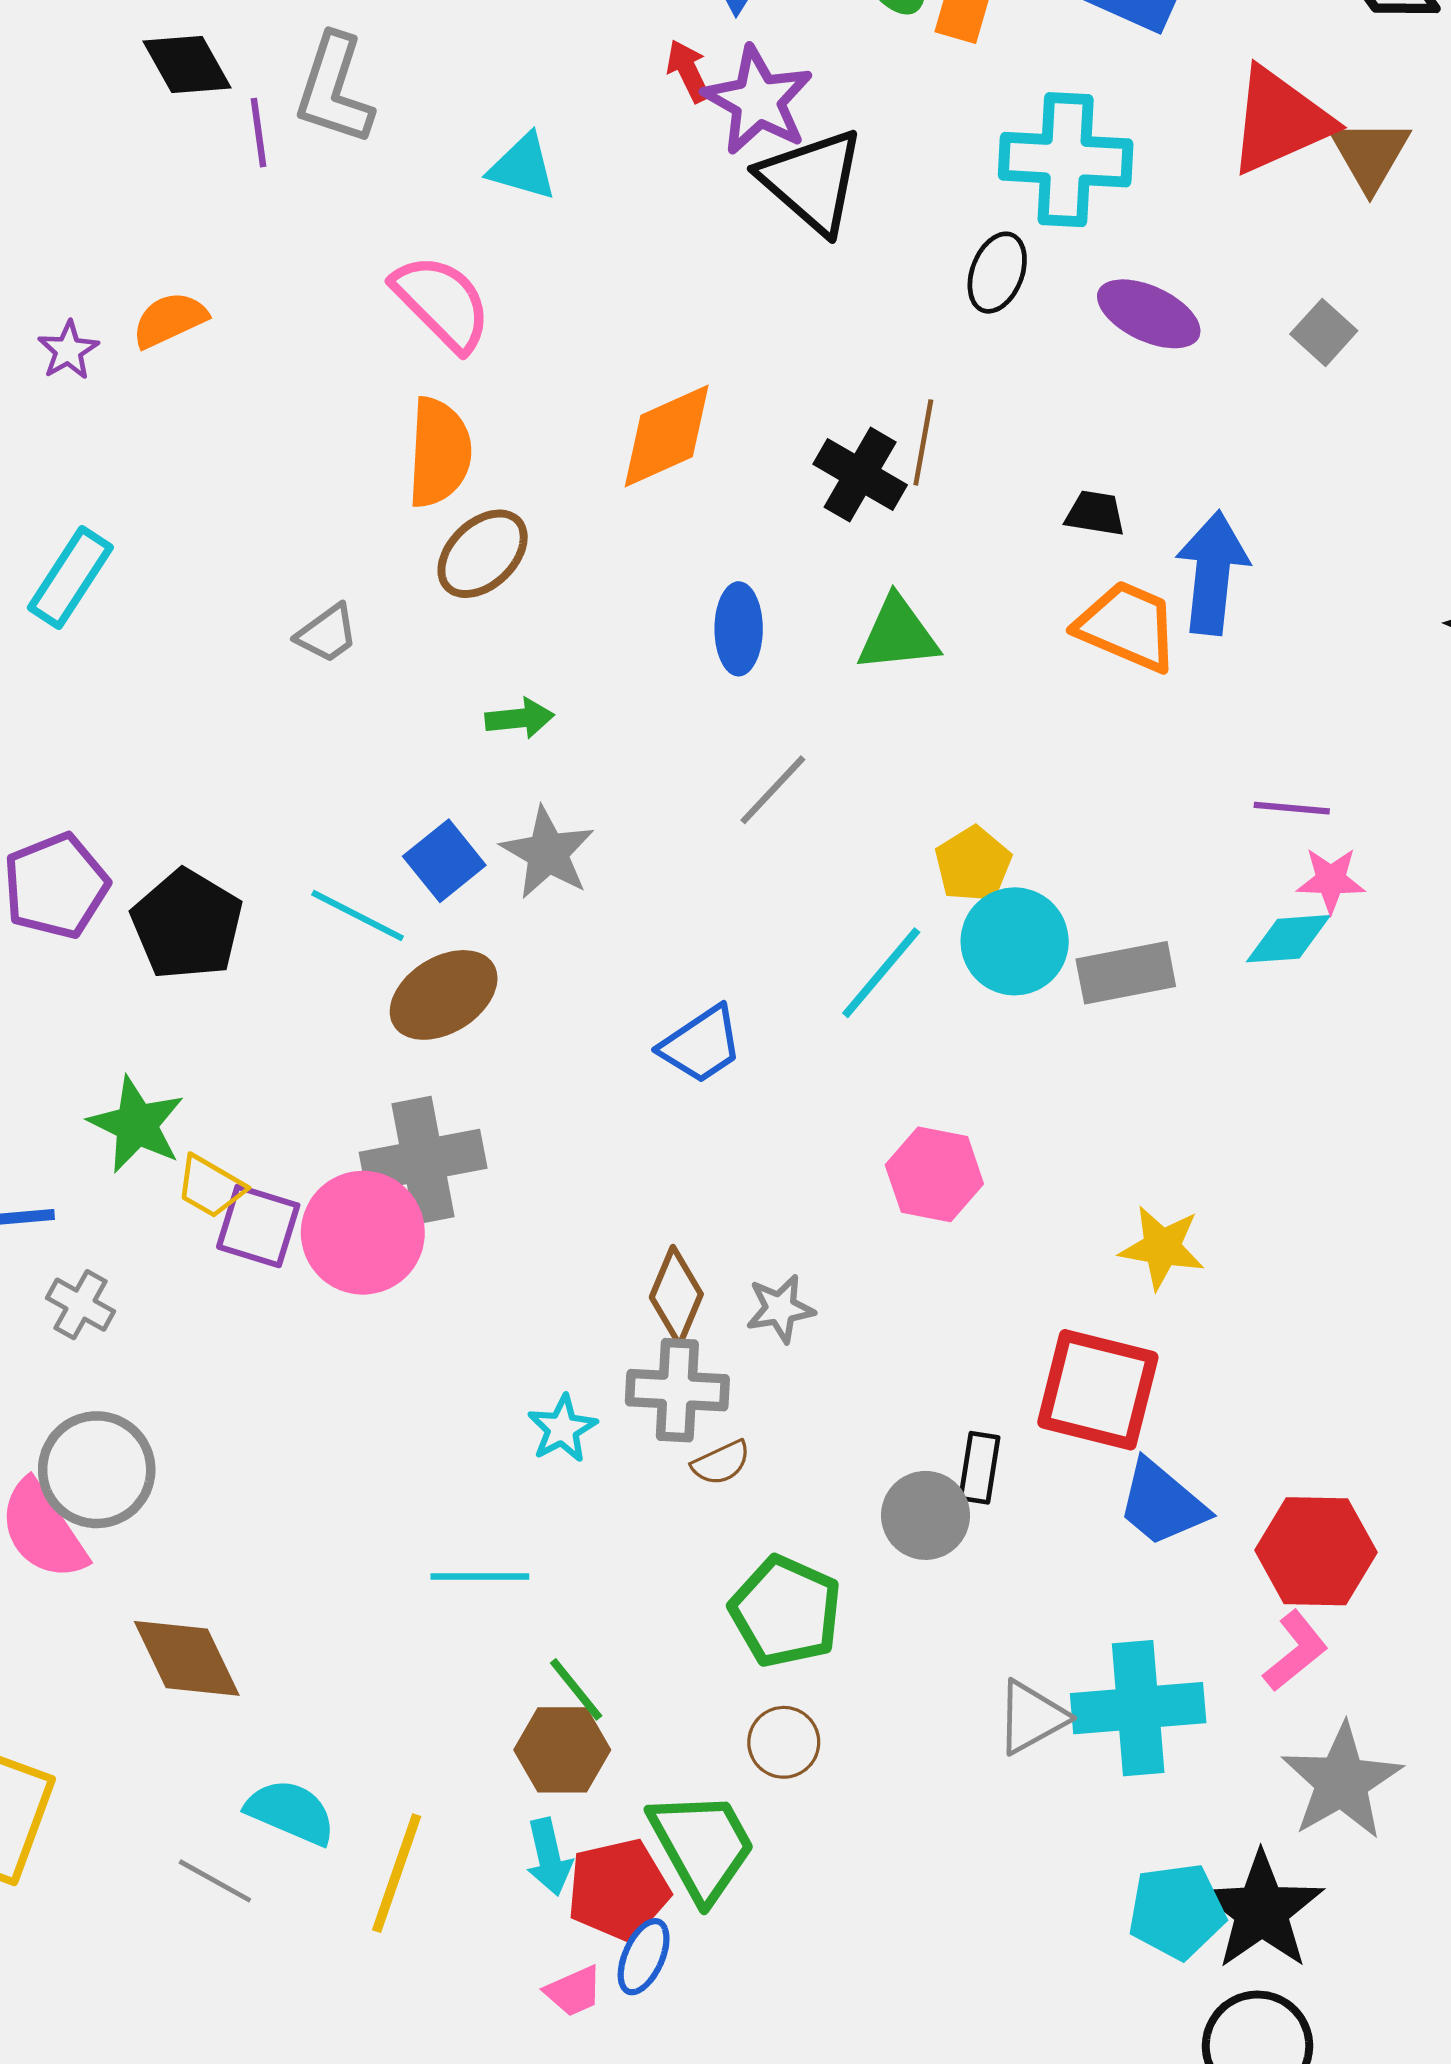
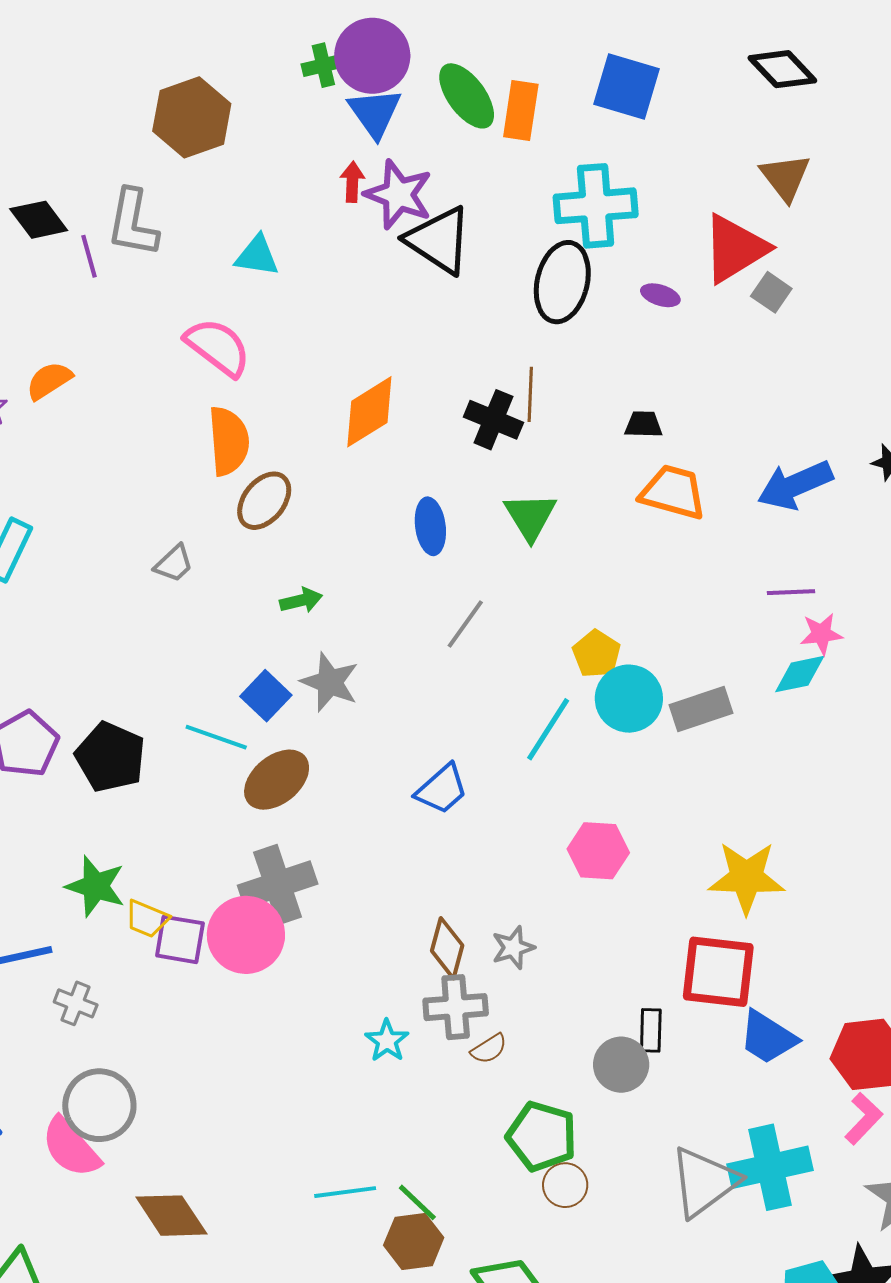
red arrow: (688, 71) -> (352, 182), turned 36
red triangle: (1280, 121) -> (735, 249), moved
black ellipse: (997, 273) -> (562, 282), size x1.6
purple ellipse: (1149, 314) -> (660, 295), size x0.6
blue arrow: (1212, 573) -> (795, 485), moved, turned -112
green triangle: (898, 634) -> (530, 516), turned -48
yellow star: (1162, 1247) -> (746, 878), size x1.4
cyan line: (480, 1577) -> (345, 1192), moved
gray triangle: (1031, 1717) -> (704, 1182), size x1.5
brown circle: (784, 1742) -> (565, 1185), moved

